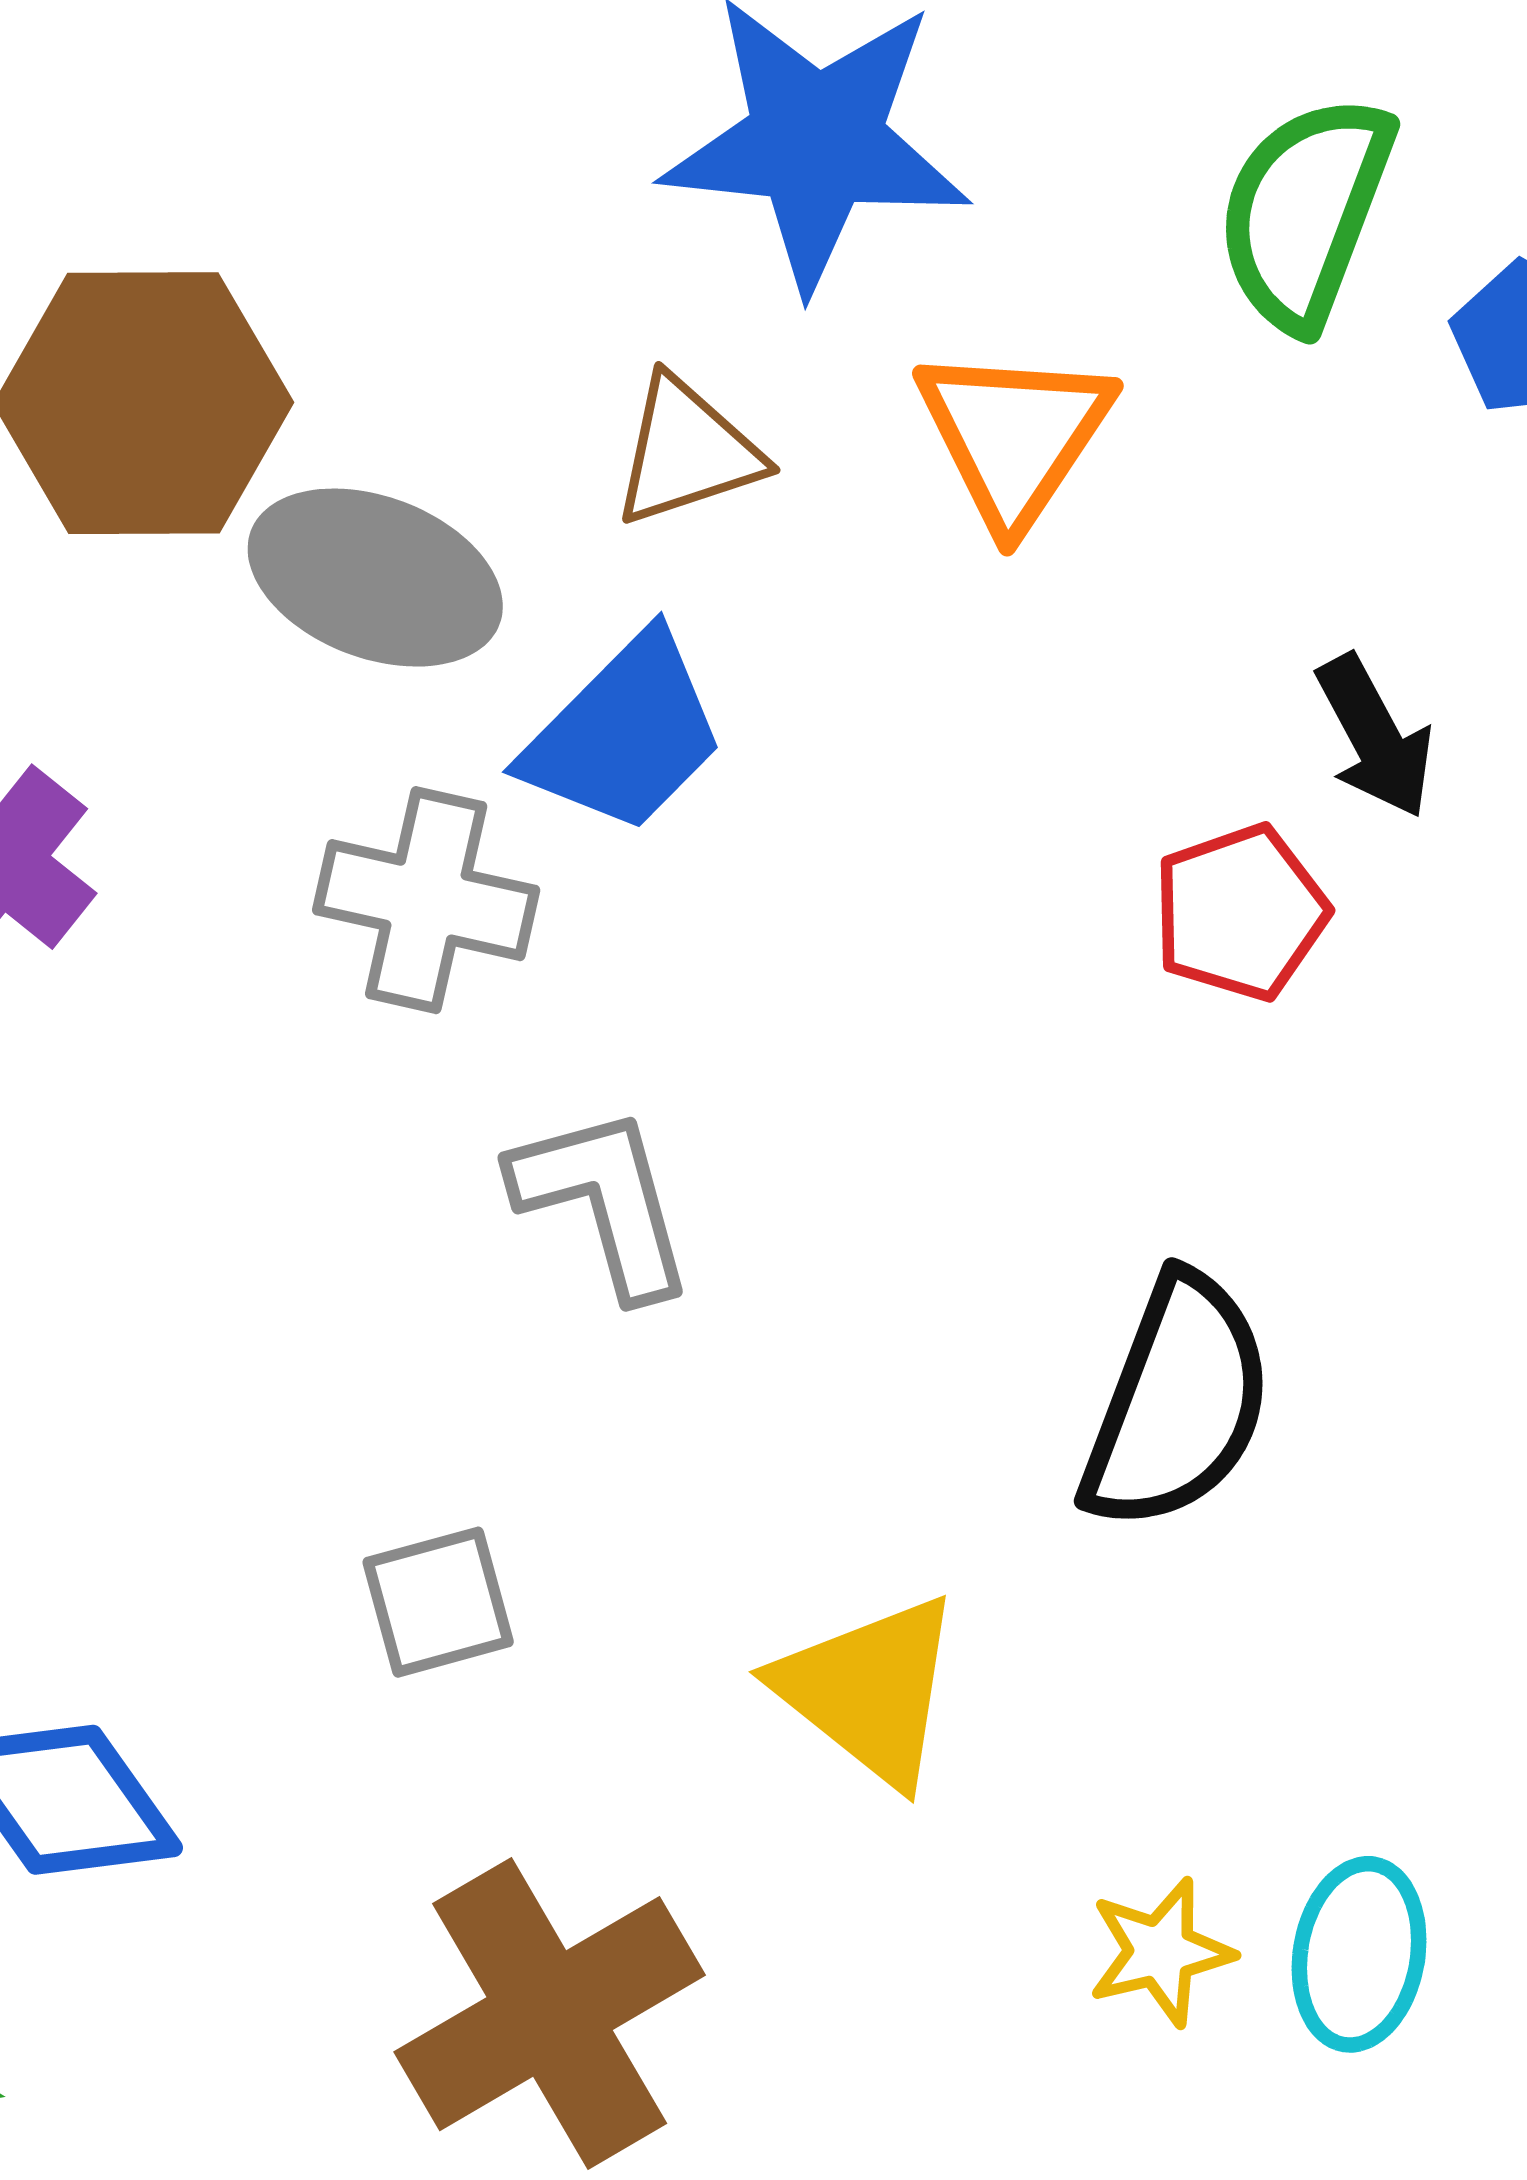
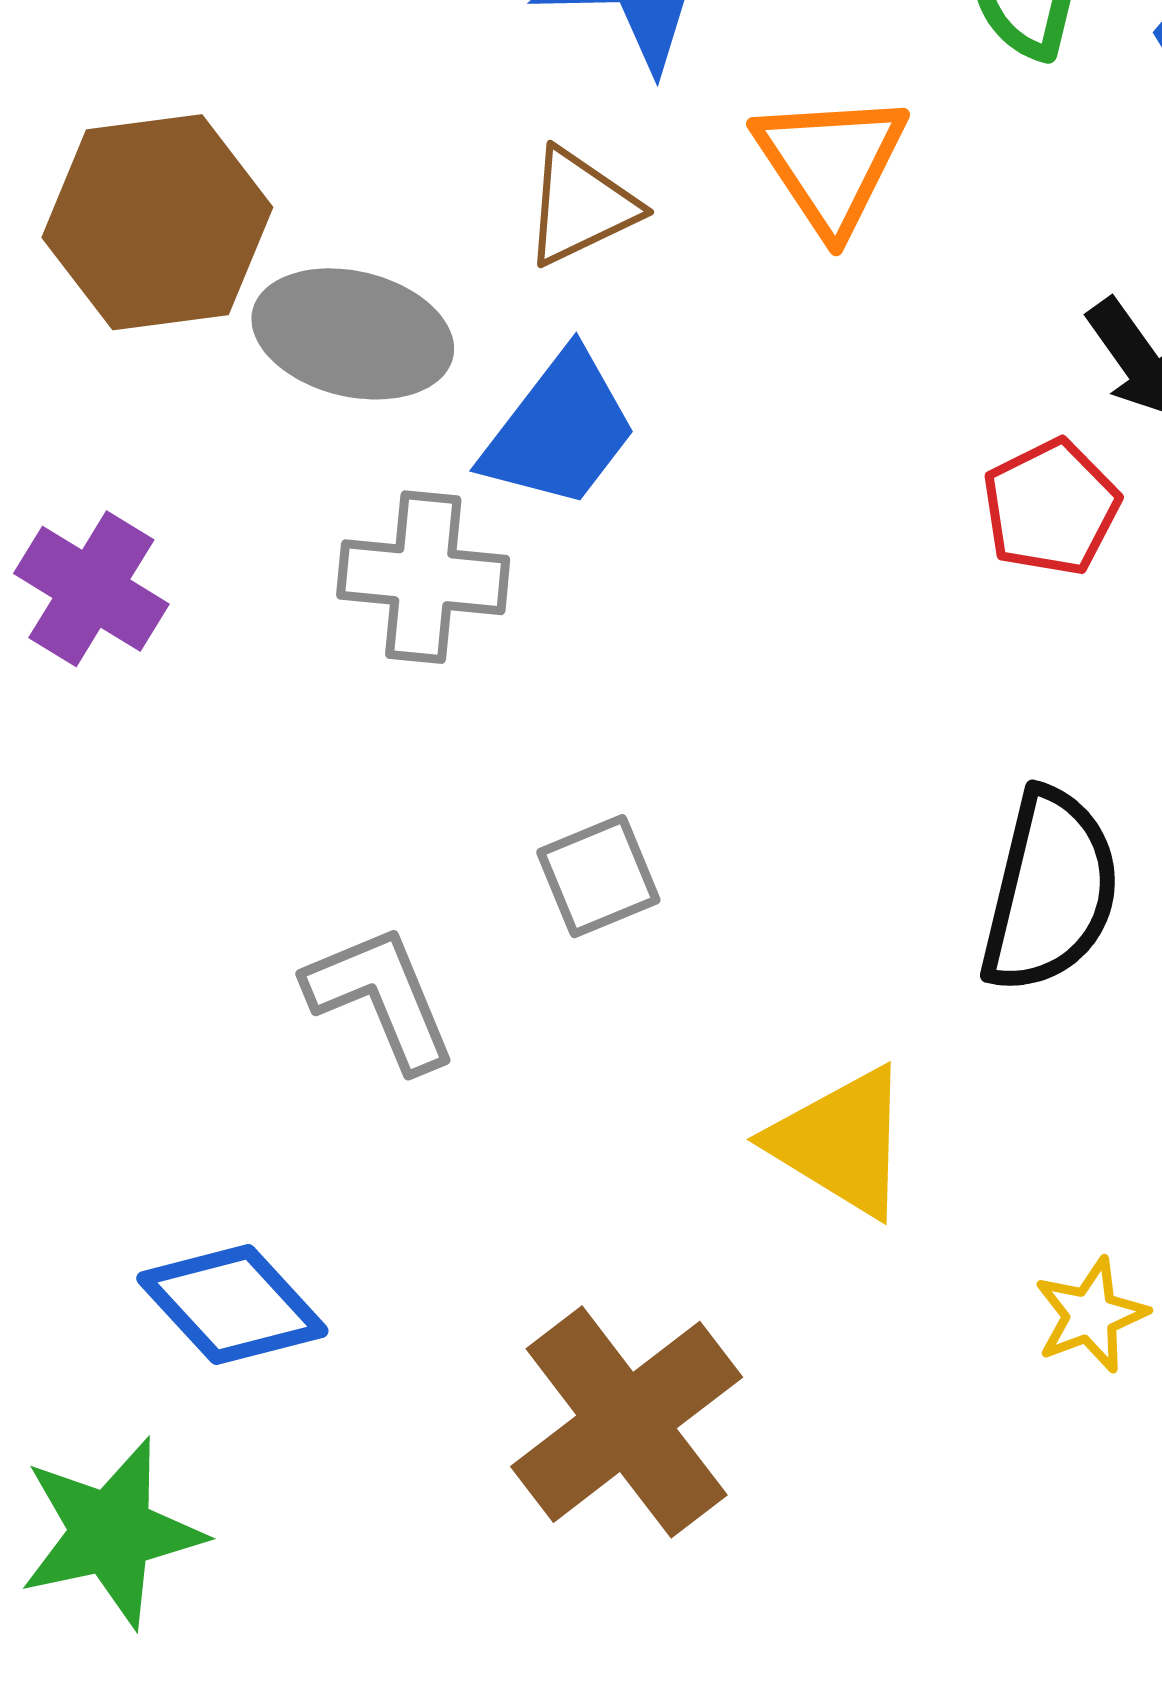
gray L-shape: (603, 1201) -> (381, 998), moved
gray square: (438, 1602) -> (598, 876), moved

